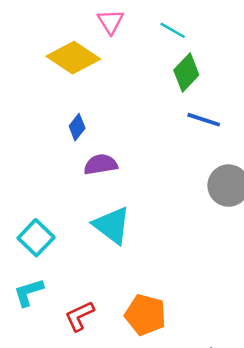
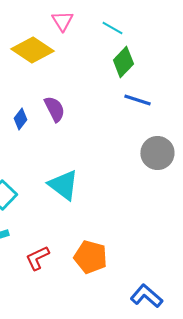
blue diamond: (77, 127) -> (20, 119), moved
purple semicircle: (101, 164) -> (54, 109), moved, turned 72

